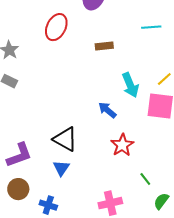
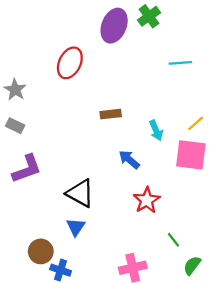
brown rectangle: (104, 46) -> (111, 114), moved
cyan arrow: (130, 85) -> (156, 130), size x0.7
purple L-shape: (19, 155) -> (27, 169), moved
brown circle: (18, 189) -> (41, 251), moved

